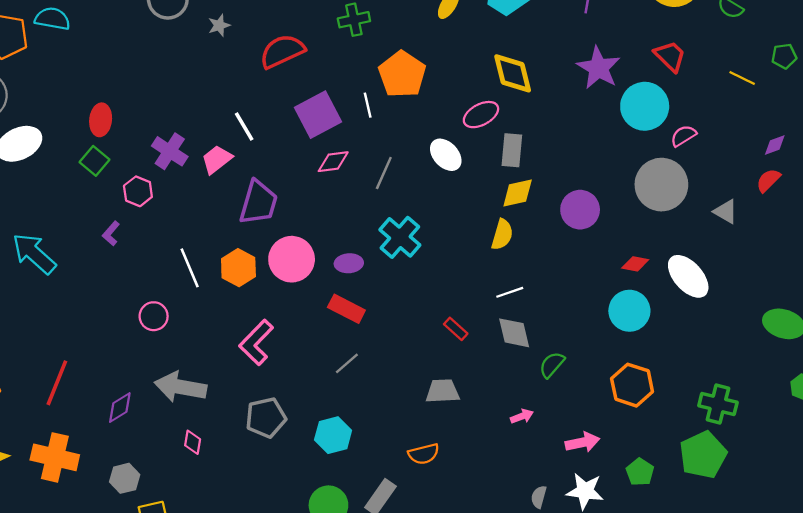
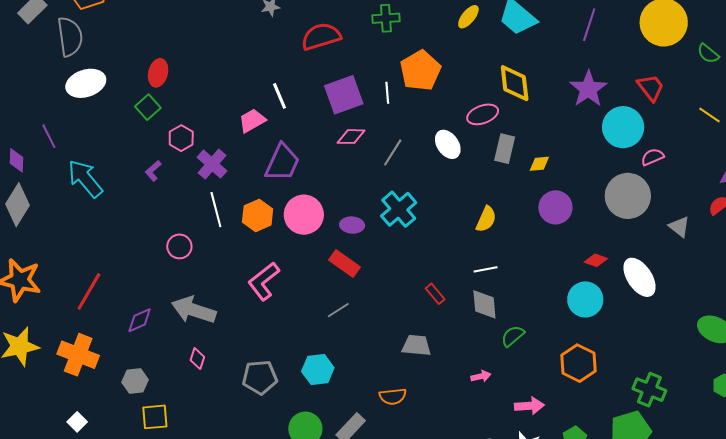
purple cross: (170, 151) -> (212, 164), moved
yellow diamond: (518, 193) -> (539, 164), moved, size x0.7
gray pentagon: (266, 418) -> (260, 377), moved

